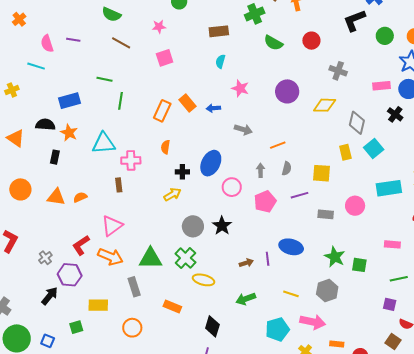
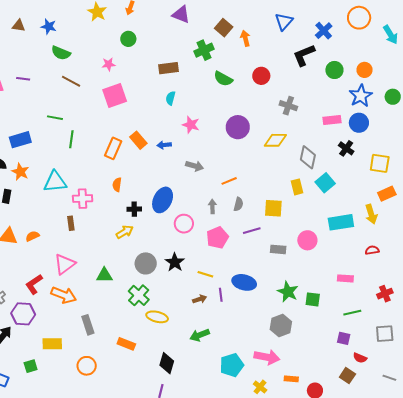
pink square: (165, 58) -> (115, 95), size x1.4
green triangle: (150, 258) -> (104, 275), moved, size x0.7
yellow line: (291, 294) -> (205, 274), moved

